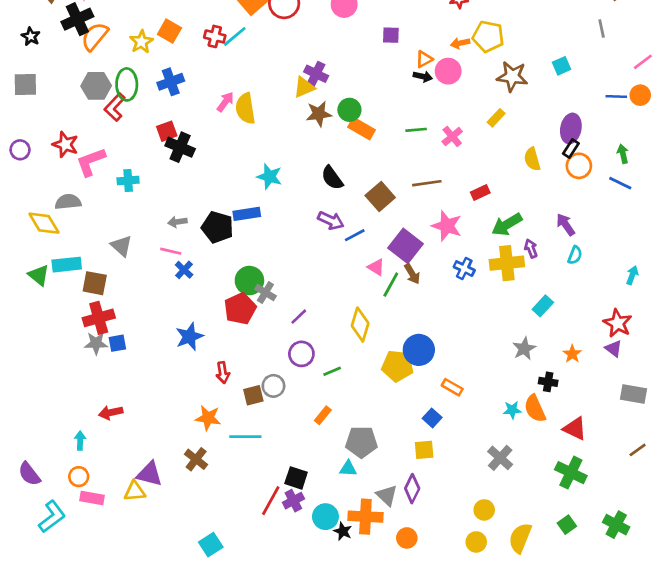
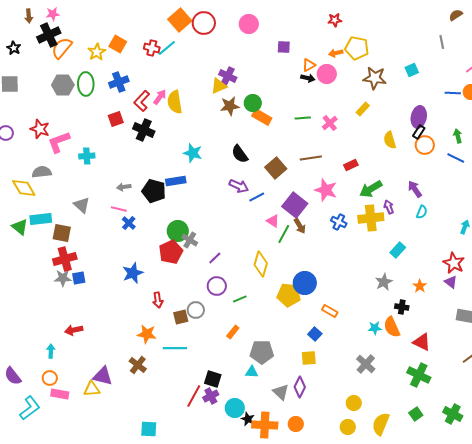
red L-shape: (115, 107) -> (142, 101), moved
black cross: (180, 147) -> (144, 130), moved
orange cross: (365, 517) -> (265, 425), moved
cyan square: (211, 545) -> (149, 429), turned 36

